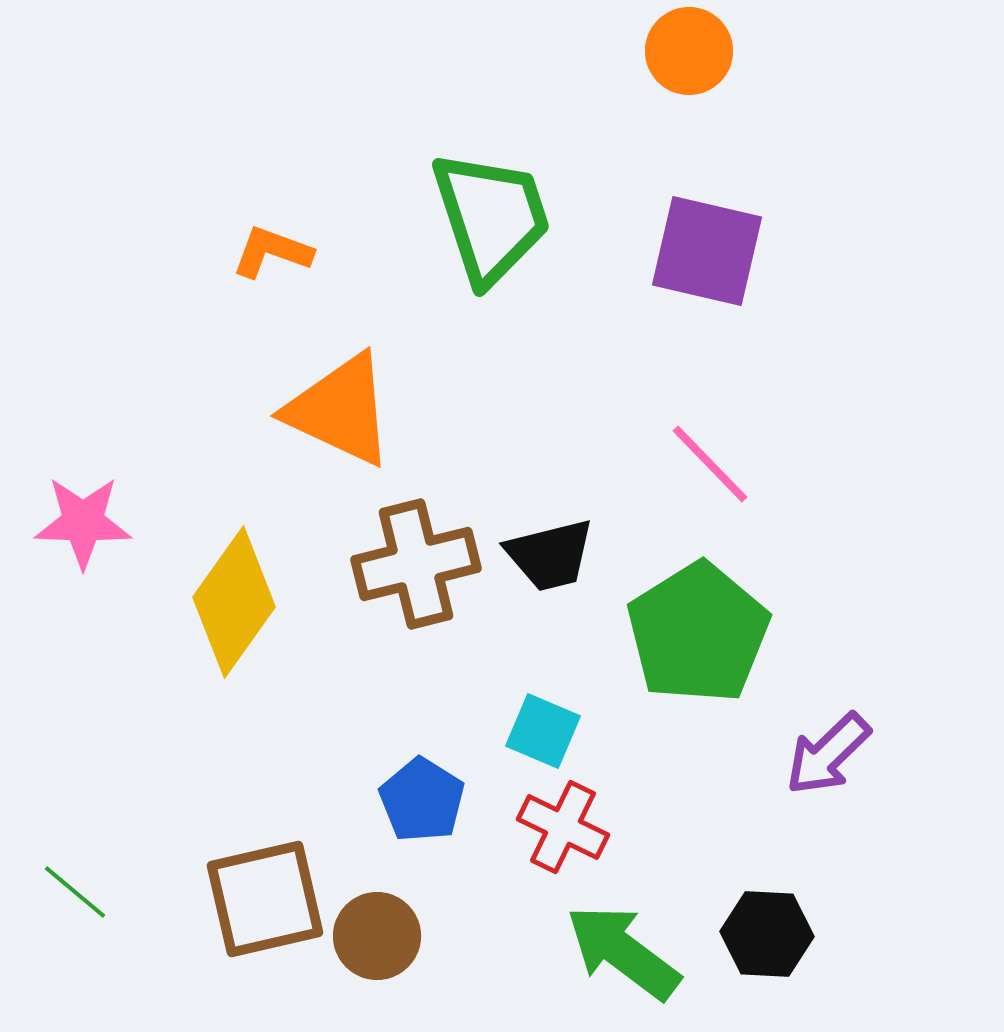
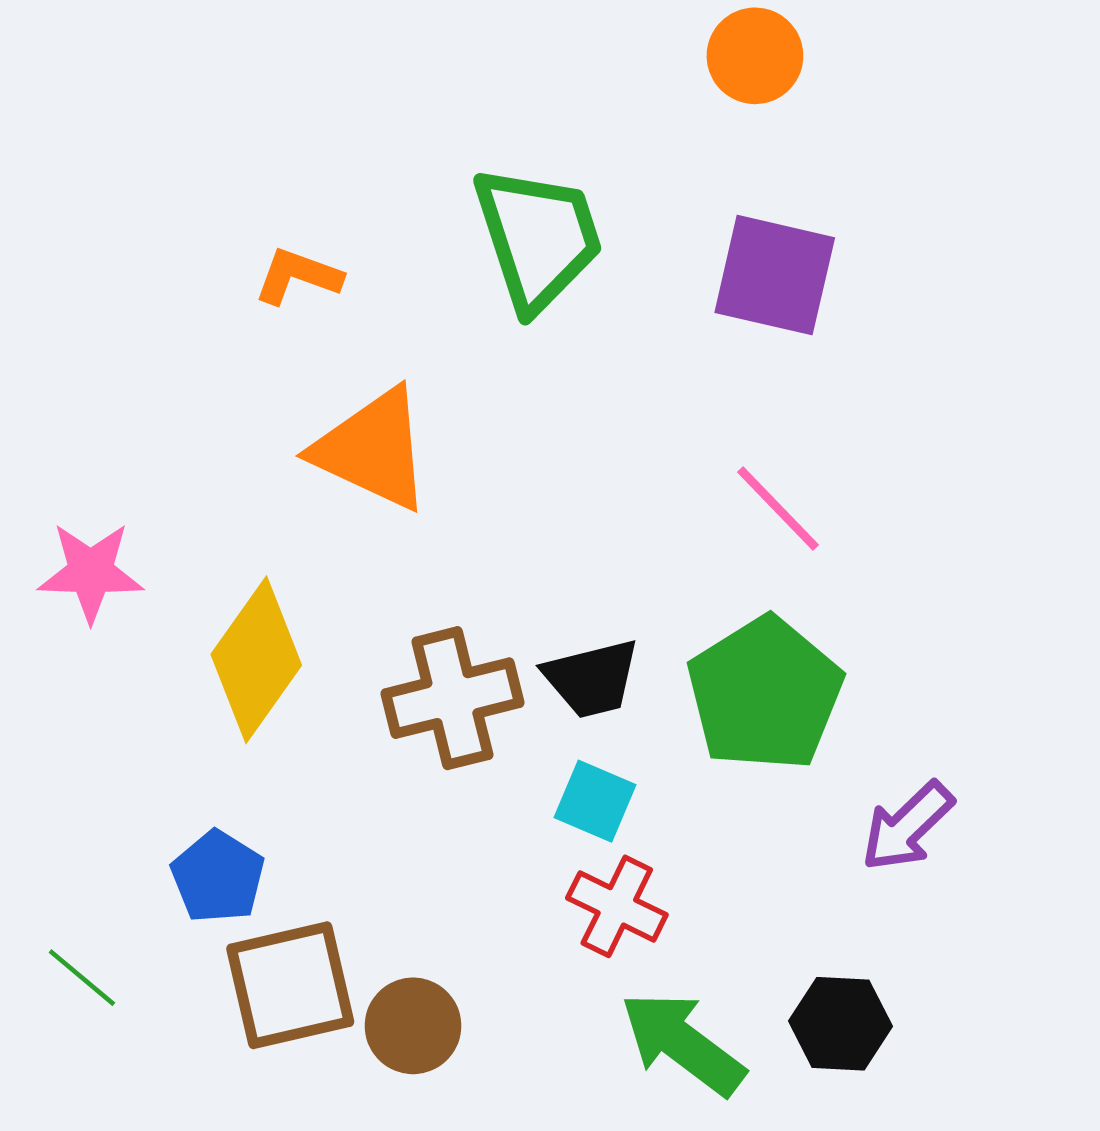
black trapezoid: (550, 555) -> (592, 678), moved
brown cross: (416, 564) -> (452, 698), moved
blue pentagon: (422, 800) -> (218, 877), moved

